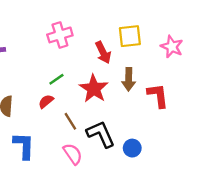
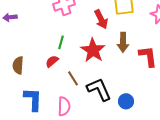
green line: (56, 79) -> (61, 42), turned -40
pink semicircle: (73, 154) -> (64, 106), moved, turned 36

